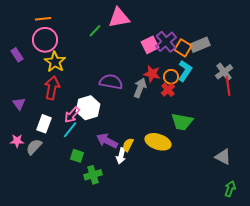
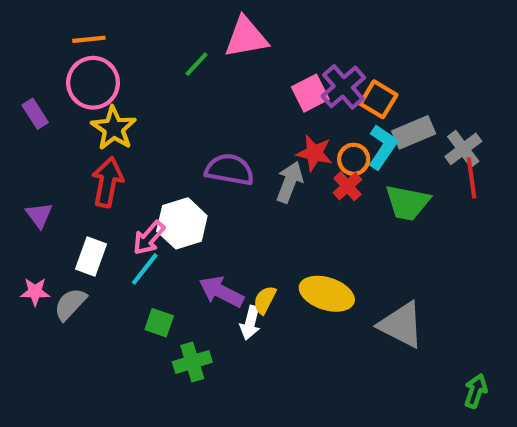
gray rectangle: (200, 45) -> (414, 132), moved
green trapezoid: (182, 122) -> (407, 203), moved
gray triangle: (223, 157) -> (401, 325), moved, size x1.4

